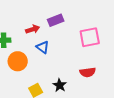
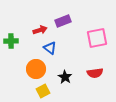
orange circle: (18, 61) -> (36, 69), moved
black star: (60, 85) -> (65, 77), moved

